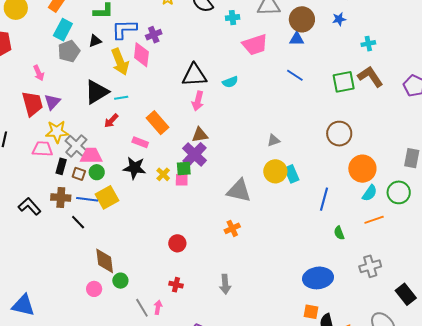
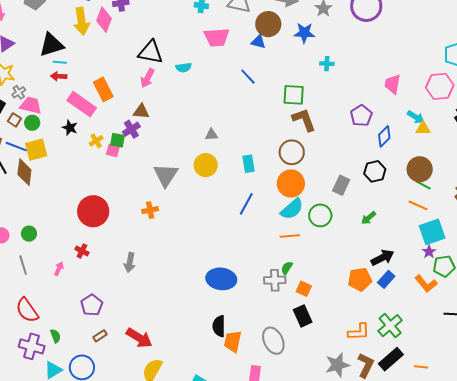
blue star: (339, 19) -> (304, 33), size x1.5
brown L-shape: (370, 77) -> (304, 120), moved
cyan line: (121, 98) -> (60, 62), moved
red arrow: (111, 121) -> (59, 76), turned 35
brown circle: (339, 134) -> (292, 152), moved
pink rectangle: (140, 142) -> (82, 104), size x1.8
gray cross: (76, 146) -> (19, 92), size x0.6
purple cross: (195, 154) -> (131, 129), size x0.7
black star: (134, 168) -> (70, 128), size x0.7
cyan rectangle: (292, 174) -> (248, 164), moved
gray triangle: (239, 191) -> (166, 175), turned 36
cyan semicircle: (370, 193) -> (292, 209), size x1.4
green semicircle: (339, 233) -> (287, 268), moved, turned 40
red circle: (177, 243) -> (93, 211), size x1.8
brown diamond: (105, 261) -> (24, 172), moved
gray line: (142, 308) -> (23, 265), moved
orange square: (311, 312) -> (304, 289), moved

